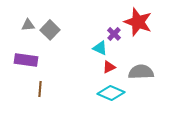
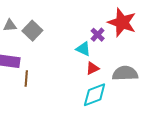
brown line: (40, 89) -> (26, 78), moved
cyan diamond: (111, 93) -> (95, 95), turned -44

